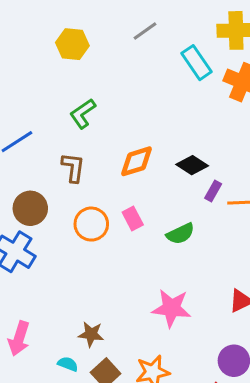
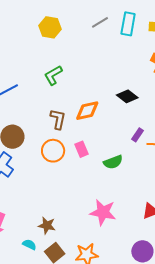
cyan rectangle: (196, 63) -> (128, 24), moved, turned 40
black diamond: (192, 165) -> (127, 96), moved
brown L-shape: (73, 167) -> (58, 119), moved

